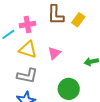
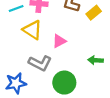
gray L-shape: (27, 76) -> (40, 63), moved

